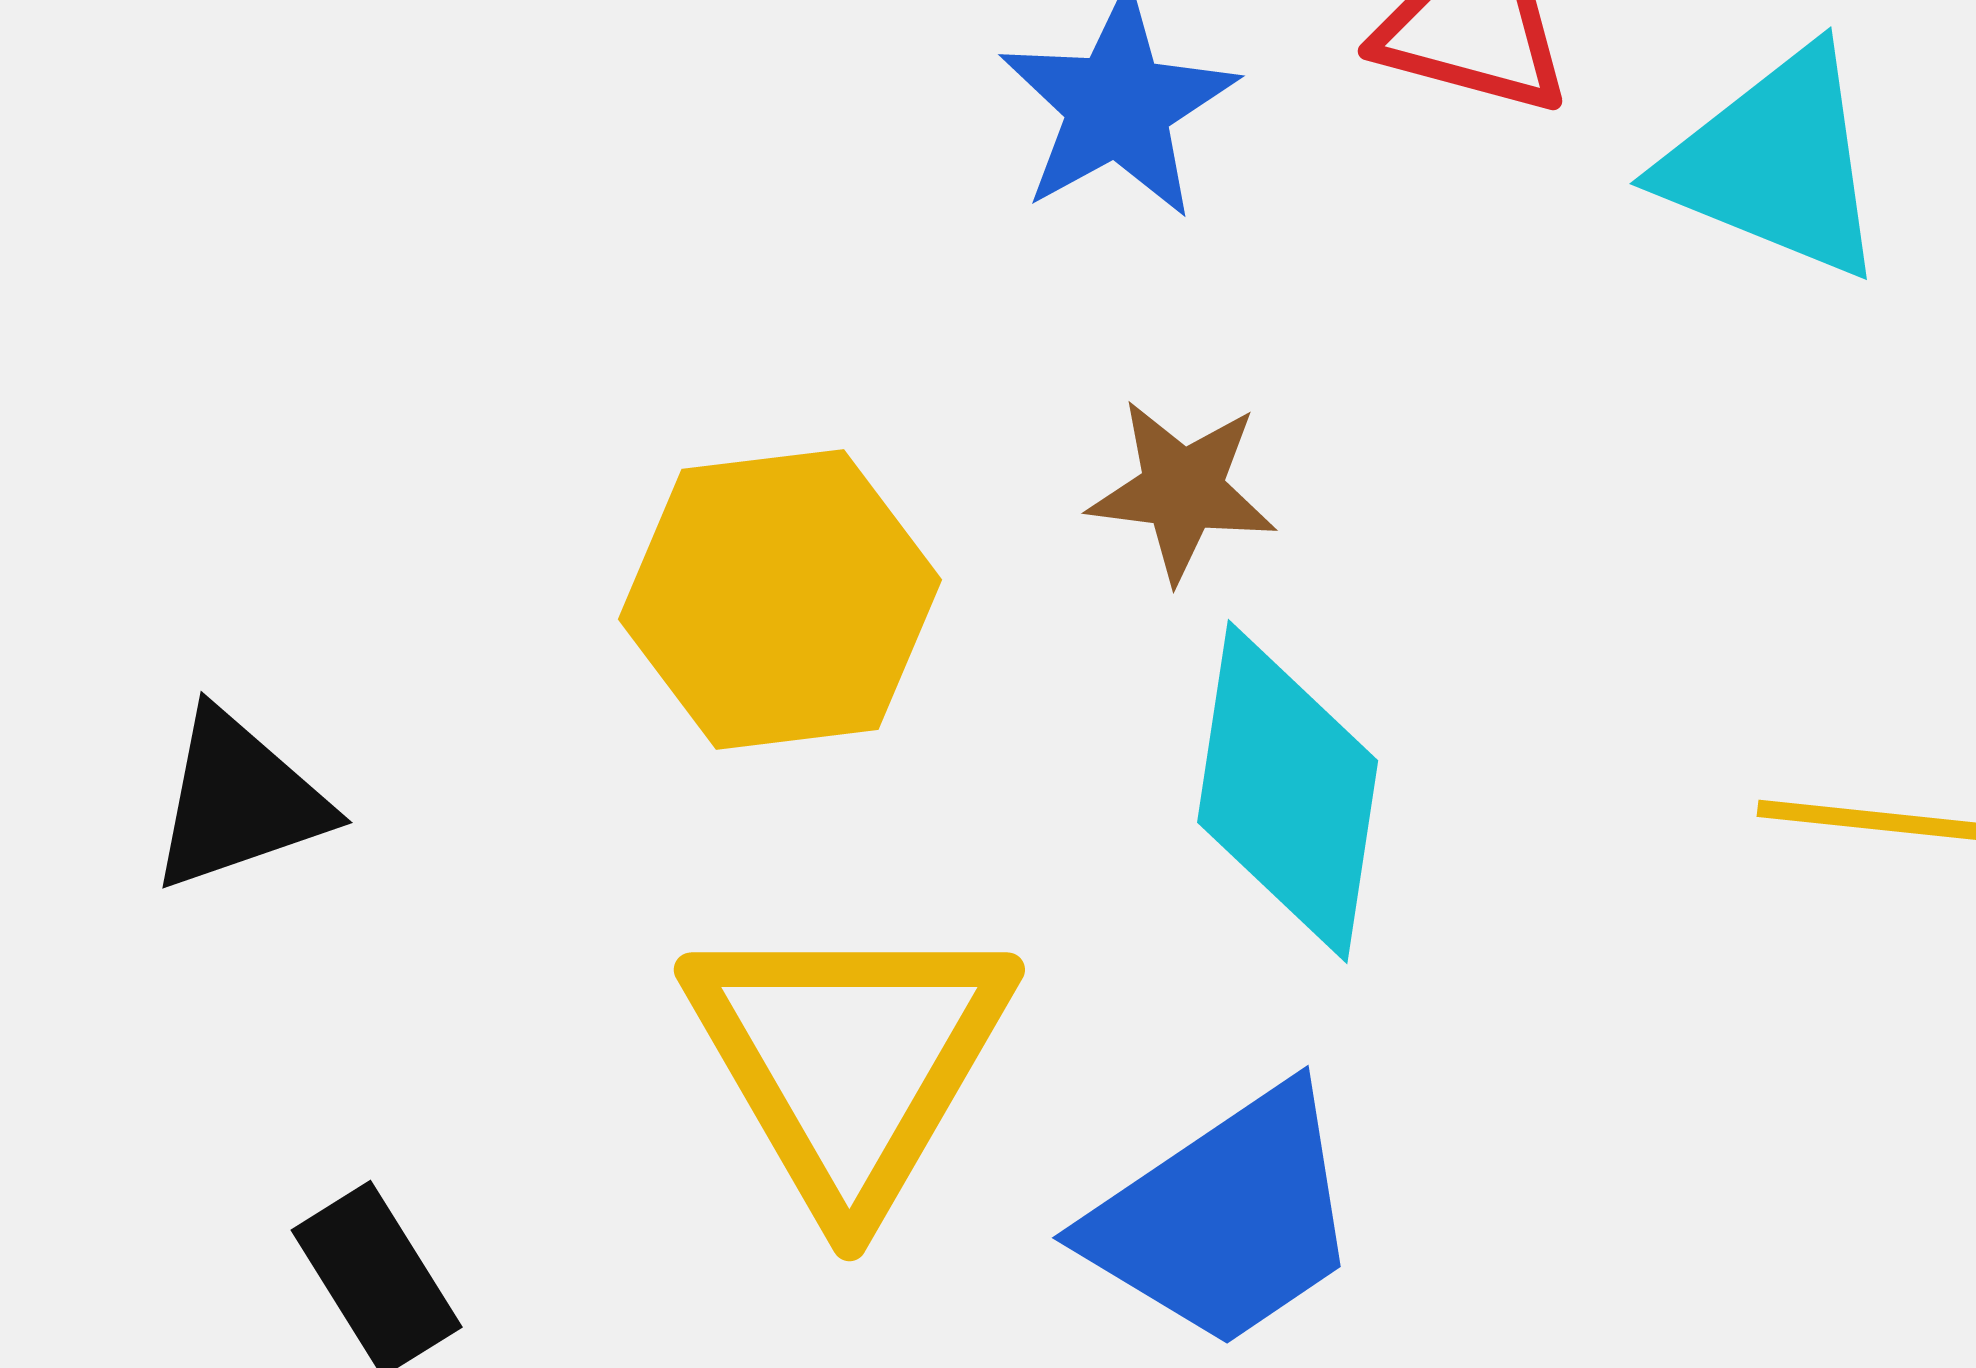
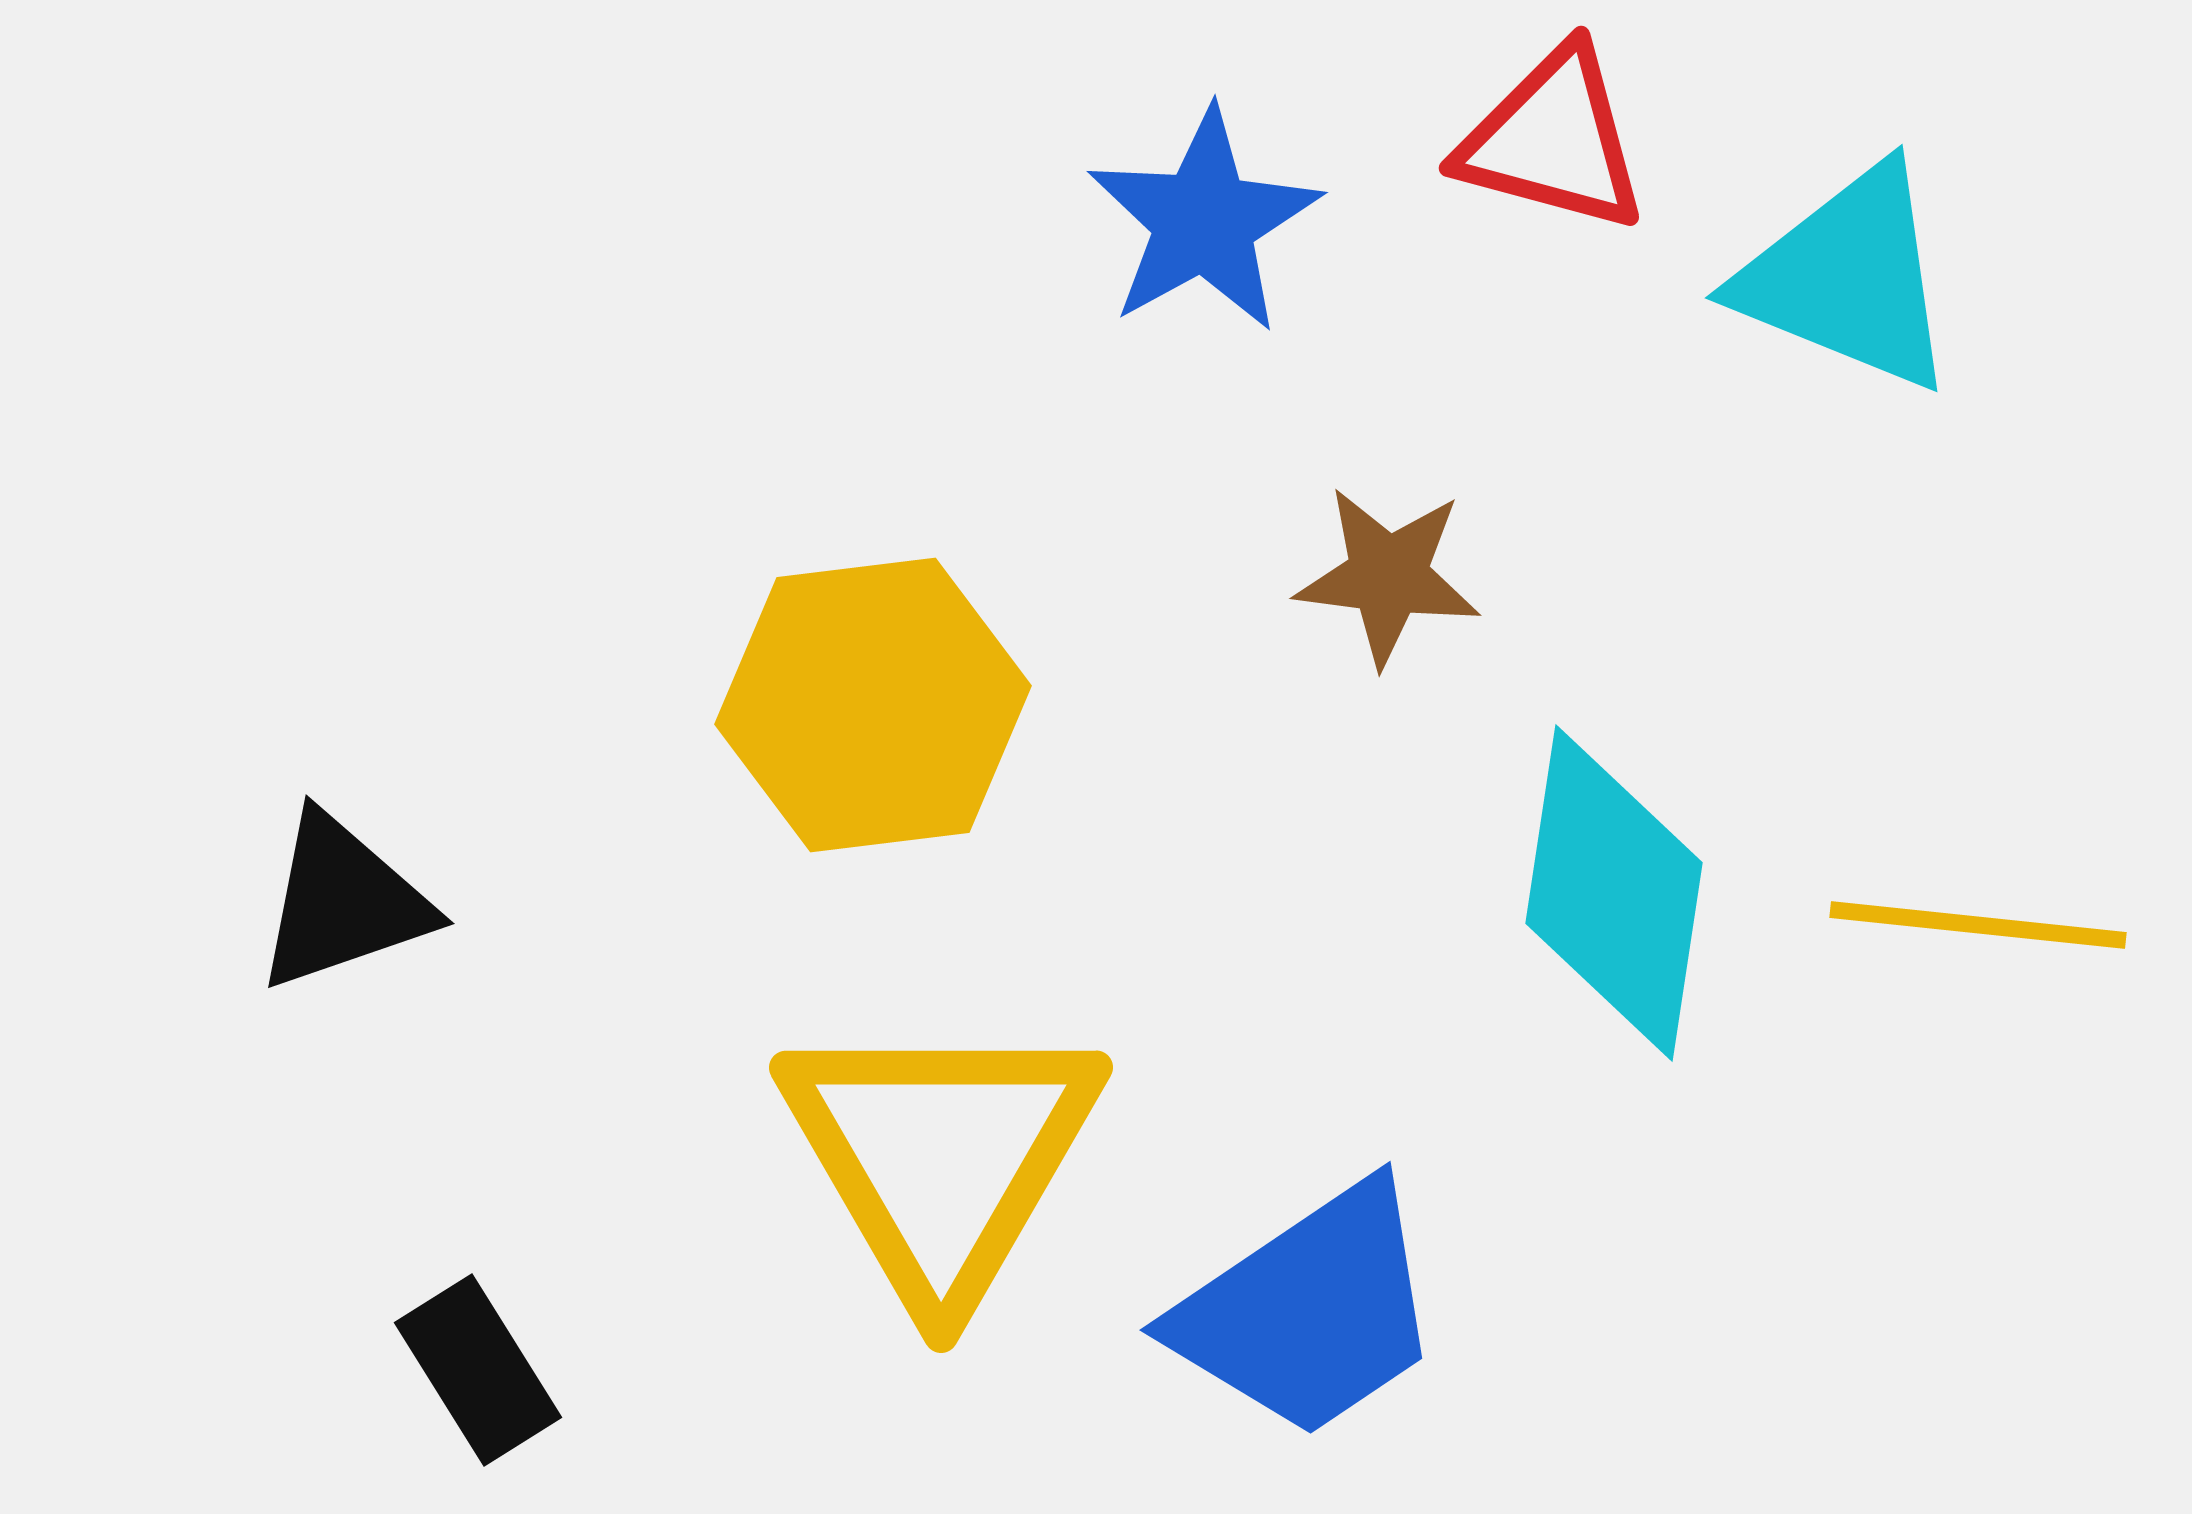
brown star: (1182, 490) -> (1388, 576), moved
cyan diamond: (1288, 791) -> (1614, 893), moved

